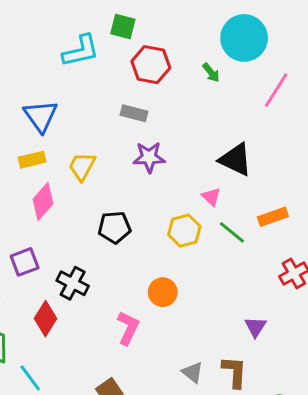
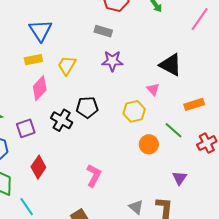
green line: (232, 232) -> (174, 130), moved
black cross: (73, 283) -> (62, 120), moved
orange circle: (163, 292) -> (149, 144), moved

